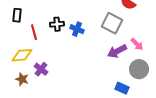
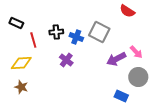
black rectangle: (17, 15) -> (16, 23), turned -72
gray square: (112, 23) -> (99, 32), moved
purple cross: (41, 69) -> (66, 60), moved

